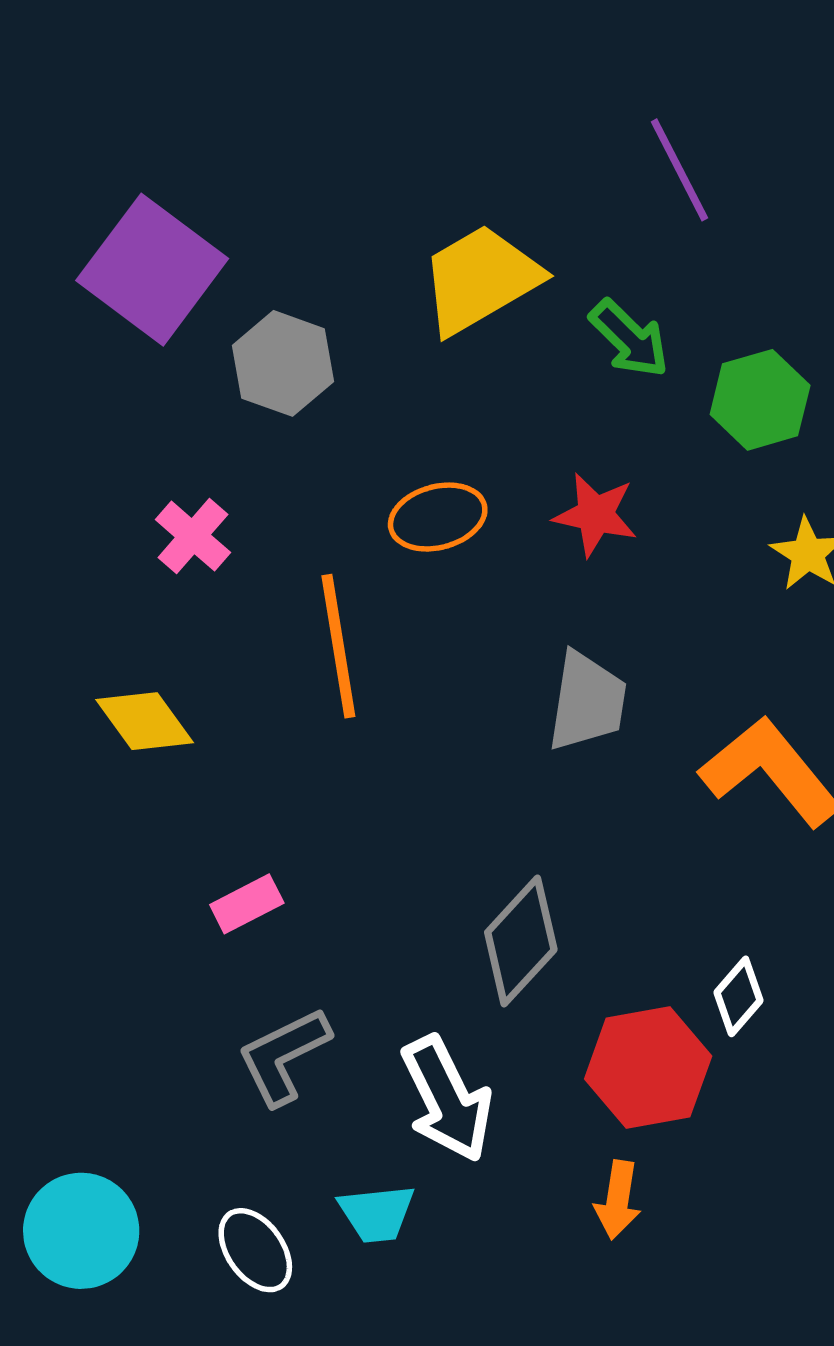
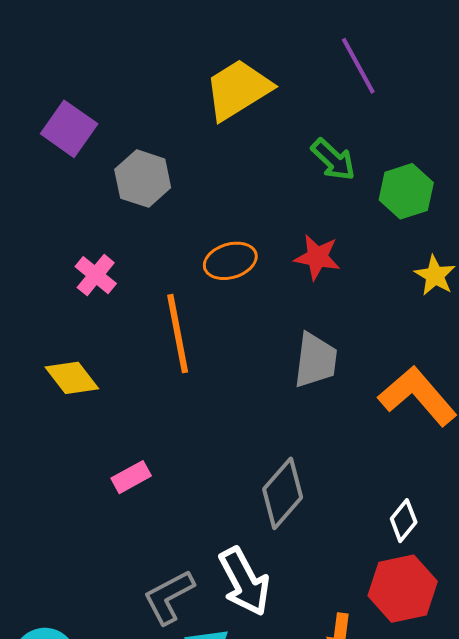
purple square: (152, 270) -> (69, 129), size x0.7
yellow trapezoid: (480, 279) -> (238, 90), moved
gray L-shape: (284, 1056) -> (169, 597), moved
red hexagon: (648, 1067) -> (403, 589), moved

